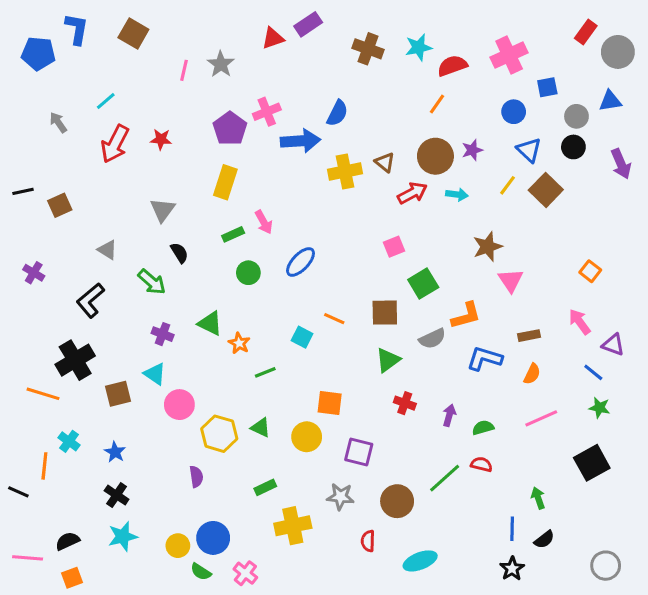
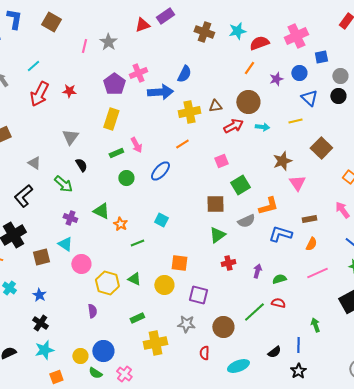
purple star: (472, 150) -> (276, 79), moved
brown triangle: (385, 162) -> (215, 106), turned -48
yellow line: (507, 185) -> (295, 121), turned 40
brown square: (546, 190) -> (321, 148), moved
orange line: (334, 319) -> (182, 144), moved, turned -56
red cross: (405, 403) -> (228, 263), turned -32
black semicircle: (544, 539) -> (274, 352), moved
orange square: (72, 578) -> (56, 377), moved

